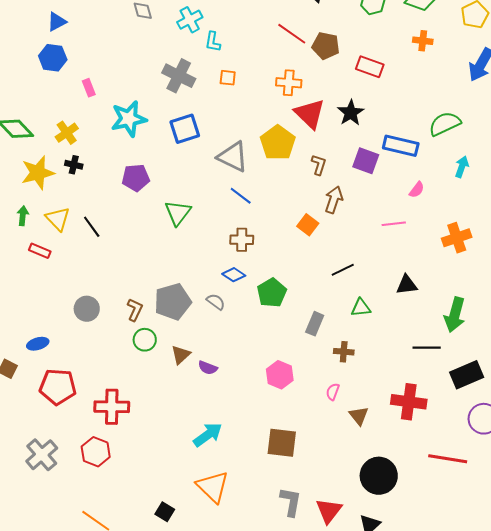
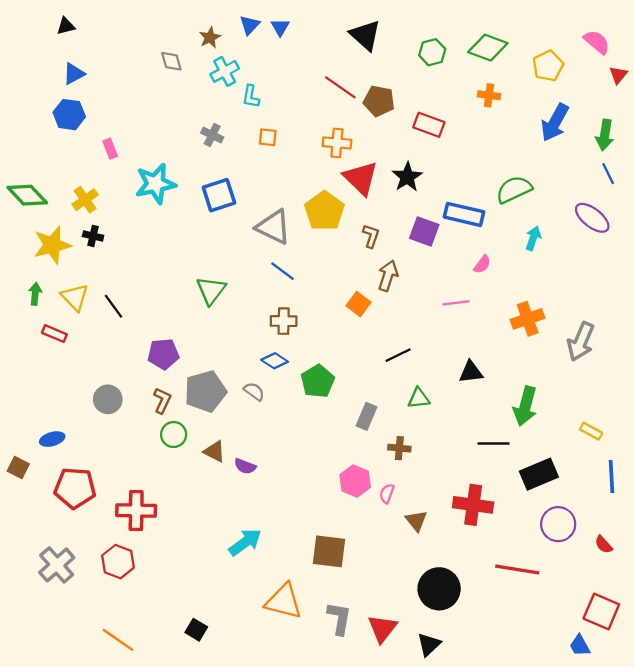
gray cross: (179, 76) -> (212, 135), size x0.6
purple pentagon: (136, 178) -> (163, 354), moved
brown triangle: (181, 355) -> (214, 452), turned -50
pink hexagon: (280, 375) -> (355, 481), moved
orange triangle: (213, 487) -> (284, 601), moved, turned -30

